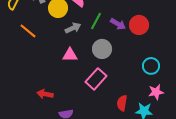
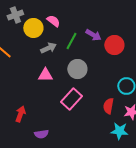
purple arrow: (118, 24) -> (93, 35), moved
red arrow: (45, 94) -> (20, 114), turned 98
red semicircle: (122, 103) -> (108, 106), moved

